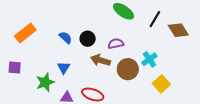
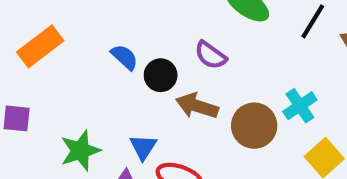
black circle: (88, 39) -> (161, 75), moved
purple semicircle: (116, 44) -> (211, 55), moved, turned -133
blue triangle: (64, 68) -> (143, 147), moved

